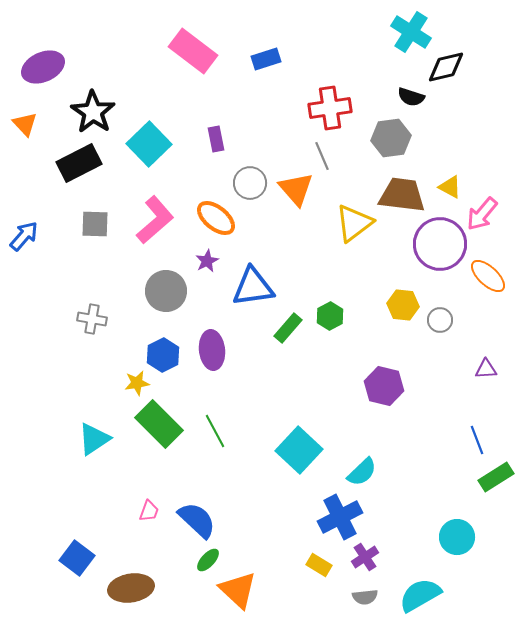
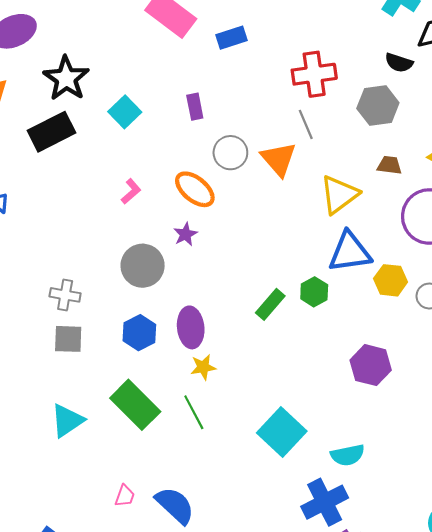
blue rectangle: (266, 59) -> (231, 38), moved
cyan square: (149, 144) -> (125, 112), size x0.7
brown trapezoid: (402, 195) -> (389, 165), size x0.5
pink L-shape: (155, 220) -> (131, 191), size x0.5
gray square: (95, 224) -> (68, 339), moved
blue triangle: (253, 287) -> (350, 252), moved
yellow star: (137, 383) -> (203, 367), moved
cyan semicircle: (362, 472) -> (348, 455), turned 32

